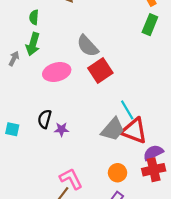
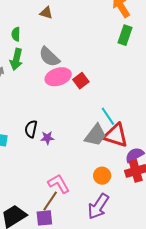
gray semicircle: (88, 46) -> (49, 57), moved
red square: (100, 70) -> (81, 81), size x0.7
pink ellipse: (57, 72) -> (58, 77), moved

